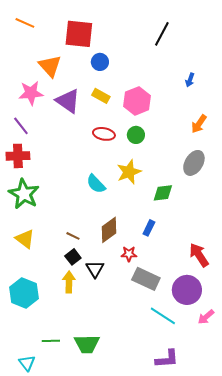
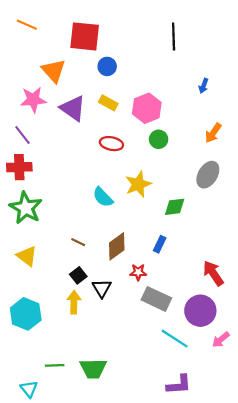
black line: (162, 34) -> (174, 36), turned -30
green circle: (136, 135) -> (159, 139), moved
brown line: (73, 236) -> (78, 242), moved

